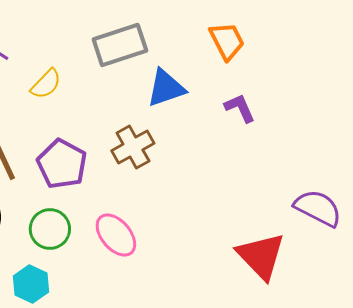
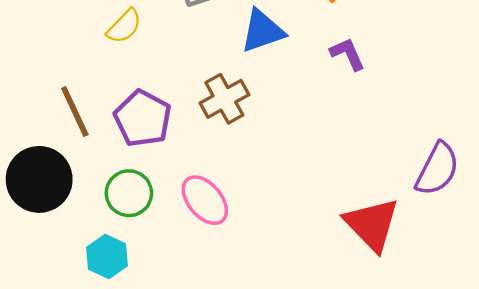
purple semicircle: (318, 208) -> (437, 169), turned 90

